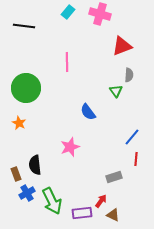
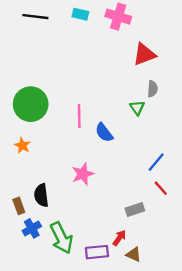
cyan rectangle: (68, 12) -> (80, 14), turned 64
black line: (24, 26) -> (35, 17), moved
pink line: (67, 62) -> (79, 116), moved
red line: (136, 159) -> (161, 188), turned -48

